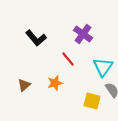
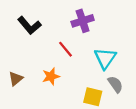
purple cross: (83, 34) -> (83, 21), turned 36

